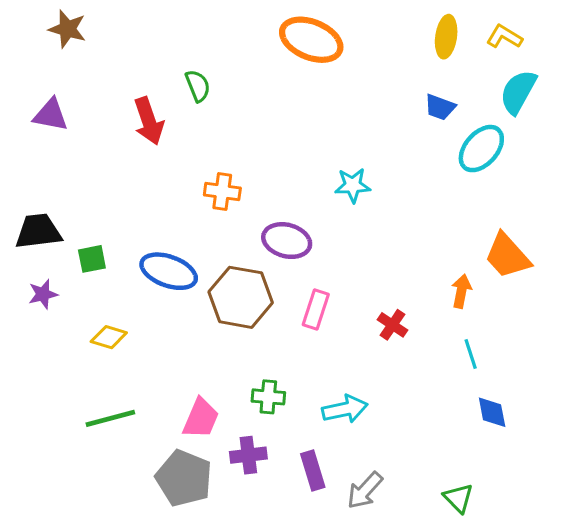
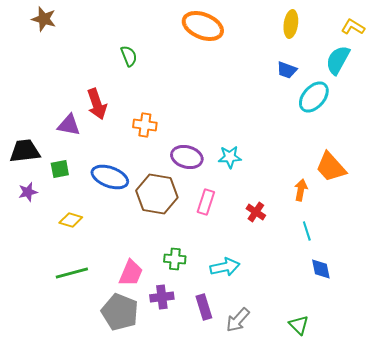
yellow L-shape: (504, 37) -> (353, 27), moved
purple triangle: (51, 115) -> (69, 125), moved
red arrow: (149, 121) -> (97, 104), moved
cyan star: (353, 185) -> (230, 157), moved

